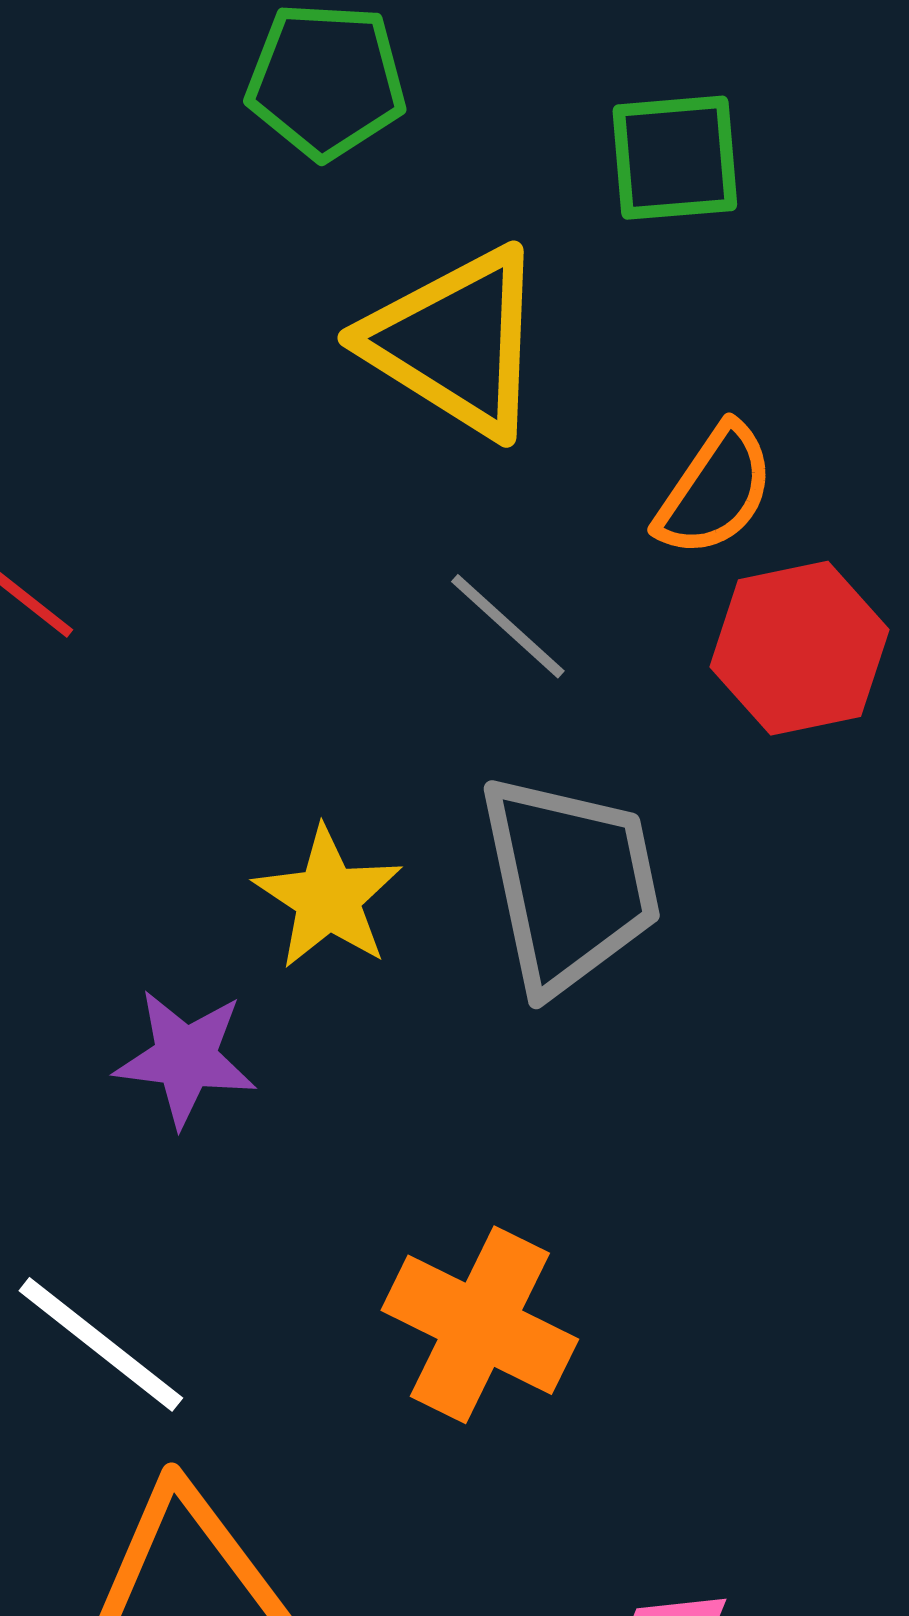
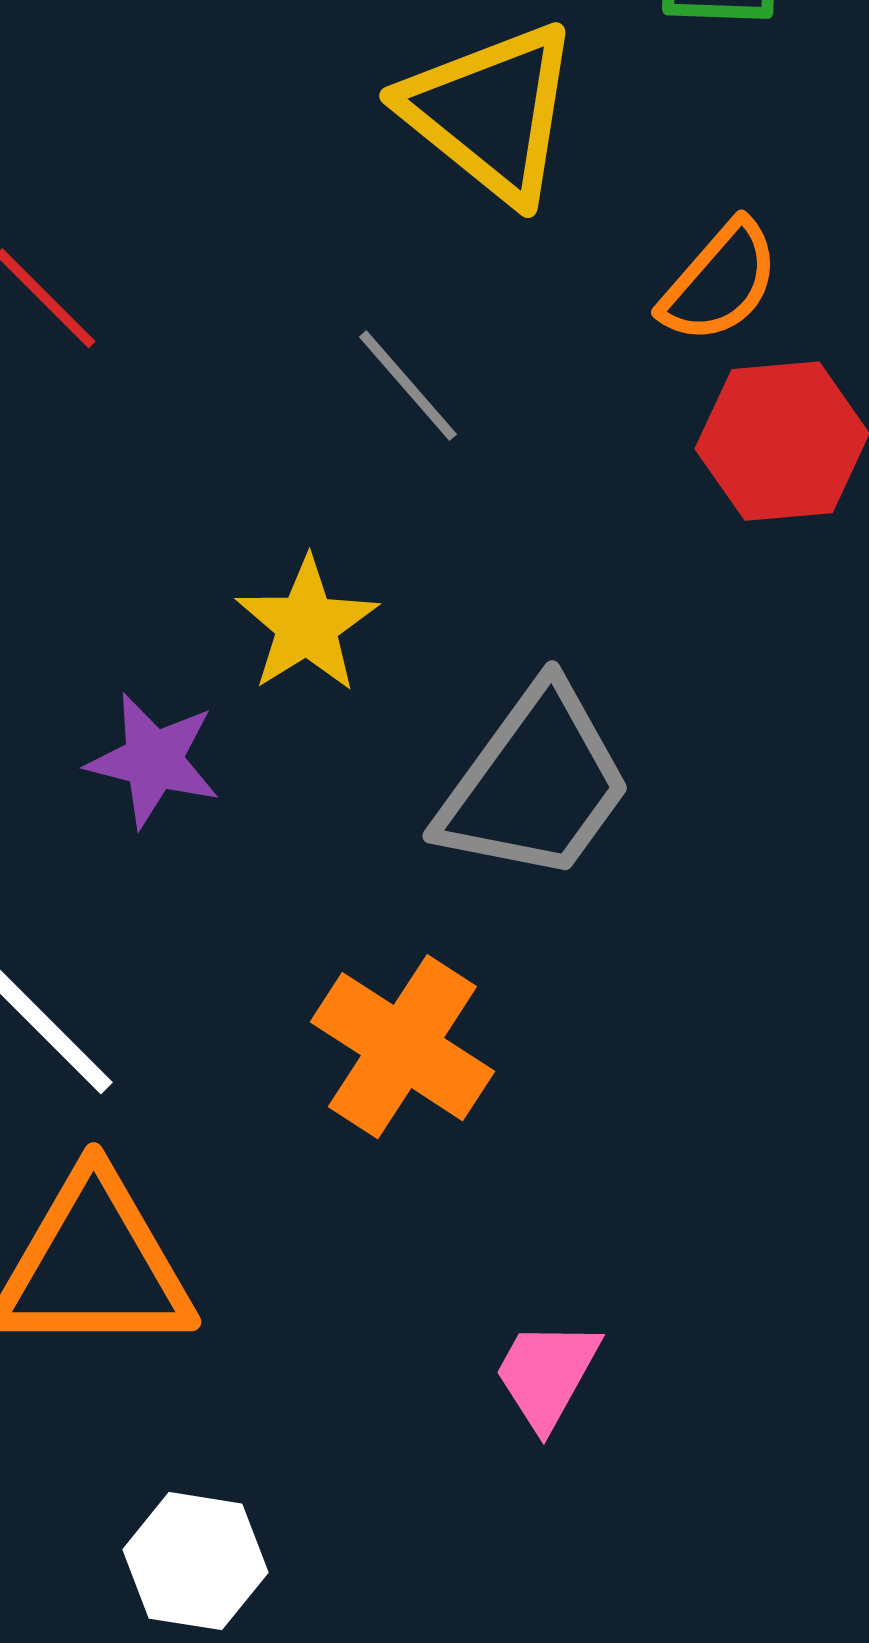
gray line: (508, 626) -> (408, 386), moved
gray trapezoid: (570, 883) -> (535, 784), moved, turned 41

